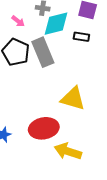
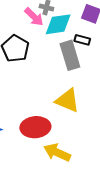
pink arrow: (18, 21) -> (34, 17), moved, size x1.5
gray rectangle: (43, 52) -> (70, 55), moved

